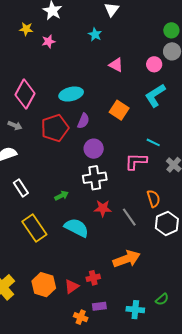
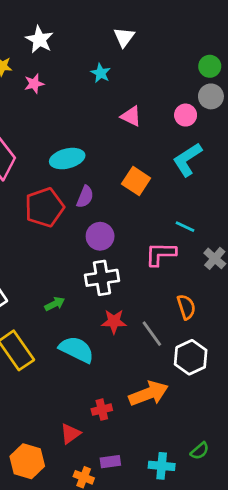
white hexagon: (167, 223) -> (191, 357), moved
red cross: (93, 278) -> (102, 410), moved
orange hexagon: (44, 285) -> (27, 461), moved

